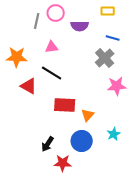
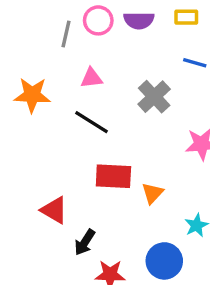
purple semicircle: (80, 26) -> (139, 20), moved
gray cross: (105, 58) -> (154, 97), moved
red triangle: (29, 86) -> (54, 210), moved
blue circle: (82, 141) -> (164, 261), moved

